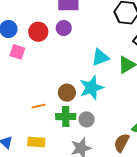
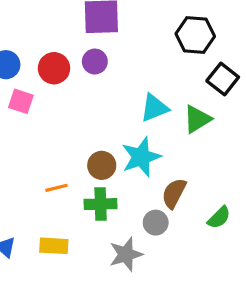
gray circle: (87, 119) -> (156, 223), moved
brown semicircle: (122, 143) -> (174, 193), moved

